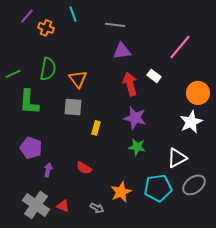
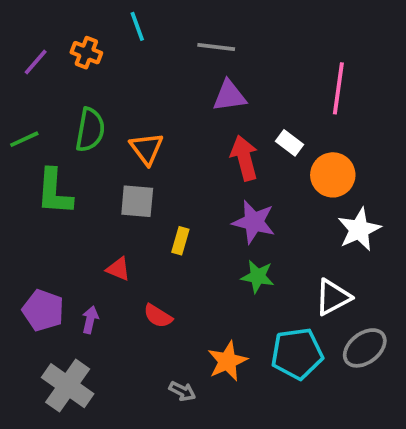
purple line: (27, 16) -> (36, 62), moved
pink line: (180, 47) -> (338, 88), turned -32
orange circle: (198, 93) -> (333, 175), moved
purple pentagon: (31, 148) -> (43, 310), moved
red triangle: (63, 206) -> (118, 269), moved

